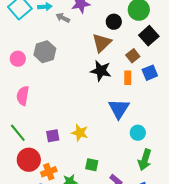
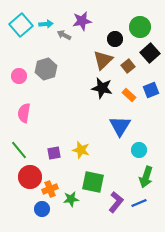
brown square: (133, 56) -> (128, 66), moved
orange rectangle: (128, 78) -> (129, 95), turned -48
green square: (92, 165) -> (93, 182), size x1.6

